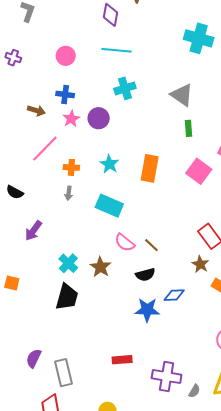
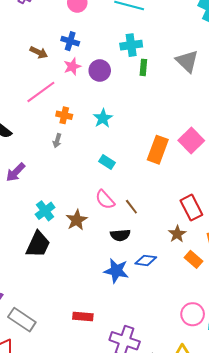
green rectangle: (189, 128) -> (143, 67), moved
orange rectangle: (150, 168) -> (158, 150), moved
cyan rectangle: (109, 206) -> (107, 162), moved, size x0.6
gray rectangle: (63, 373) -> (22, 320), turned -52

